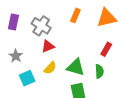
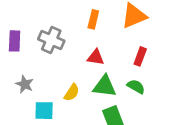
red triangle: (48, 46) -> (96, 57), moved, turned 40
green semicircle: (99, 71) -> (136, 87), turned -48
cyan square: (27, 78) -> (44, 111), turned 35

